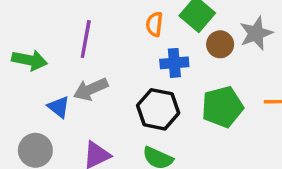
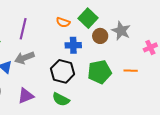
orange semicircle: (154, 24) -> (63, 22), turned -80
gray star: (256, 33) -> (121, 31), turned -30

